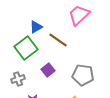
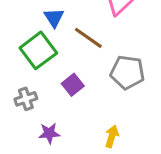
blue triangle: (36, 27) -> (54, 18), turned -32
gray pentagon: (83, 75) -> (127, 72), moved

